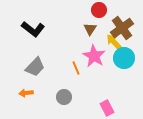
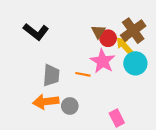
red circle: (99, 10) -> (108, 38), moved
gray trapezoid: (35, 67) -> (51, 75), moved, turned -40
orange line: (76, 68) -> (83, 74), turned -56
orange arrow: (26, 93) -> (46, 102), moved, size x1.6

